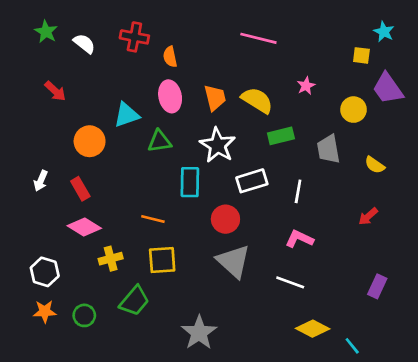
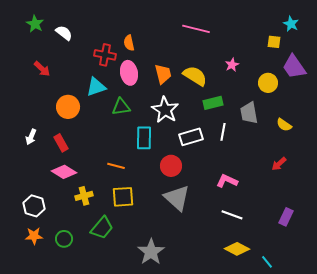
red cross: (134, 37) -> (105, 55), moved
white line: (298, 191) -> (223, 132), moved
white line: (290, 282) -> (232, 215), moved

